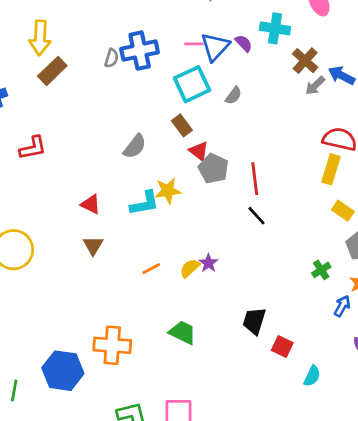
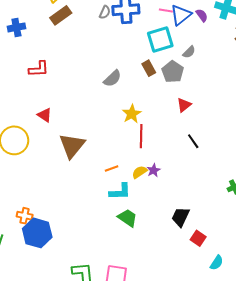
red triangle: (199, 151) -> (184, 105), moved, turned 35
gray pentagon: (213, 169) -> (173, 72), moved
red line: (255, 179) -> (141, 136), moved
yellow star: (168, 191) -> (132, 114), turned -30
cyan L-shape: (145, 203) -> (120, 192), moved
red triangle: (91, 204) -> (45, 115), moved
brown triangle: (93, 245) -> (72, 146), size x1.8
orange cross: (112, 345) -> (25, 216), moved, size x0.6

